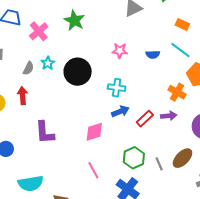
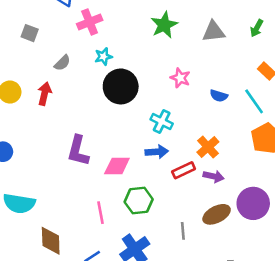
green star: (74, 20) -> (164, 25), moved
cyan star: (48, 63) -> (103, 57), moved
orange cross: (177, 92) -> (208, 147), moved
purple L-shape: (45, 133) -> (78, 151), moved
green hexagon: (134, 158) -> (139, 201), moved
brown ellipse: (183, 158) -> (217, 214), moved

